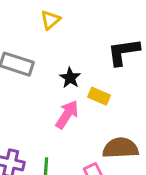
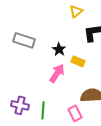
yellow triangle: (50, 20) -> (76, 11), moved

